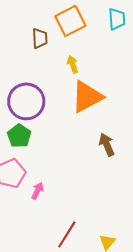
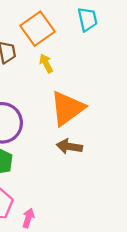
yellow arrow: (73, 64) -> (46, 63), moved
brown arrow: (107, 145) -> (69, 147), moved, turned -50

